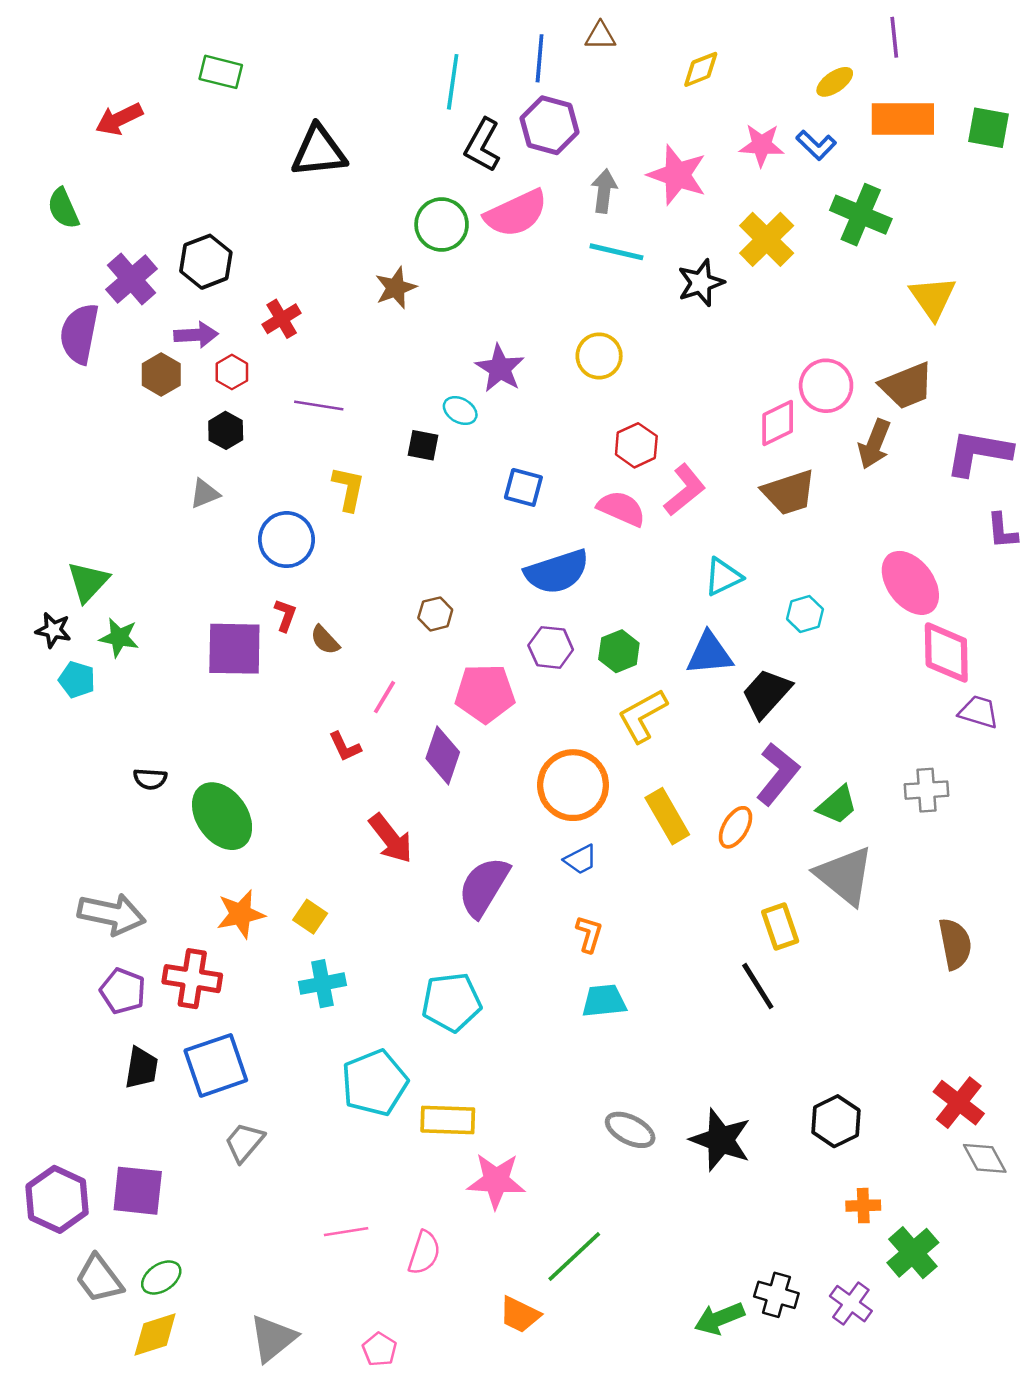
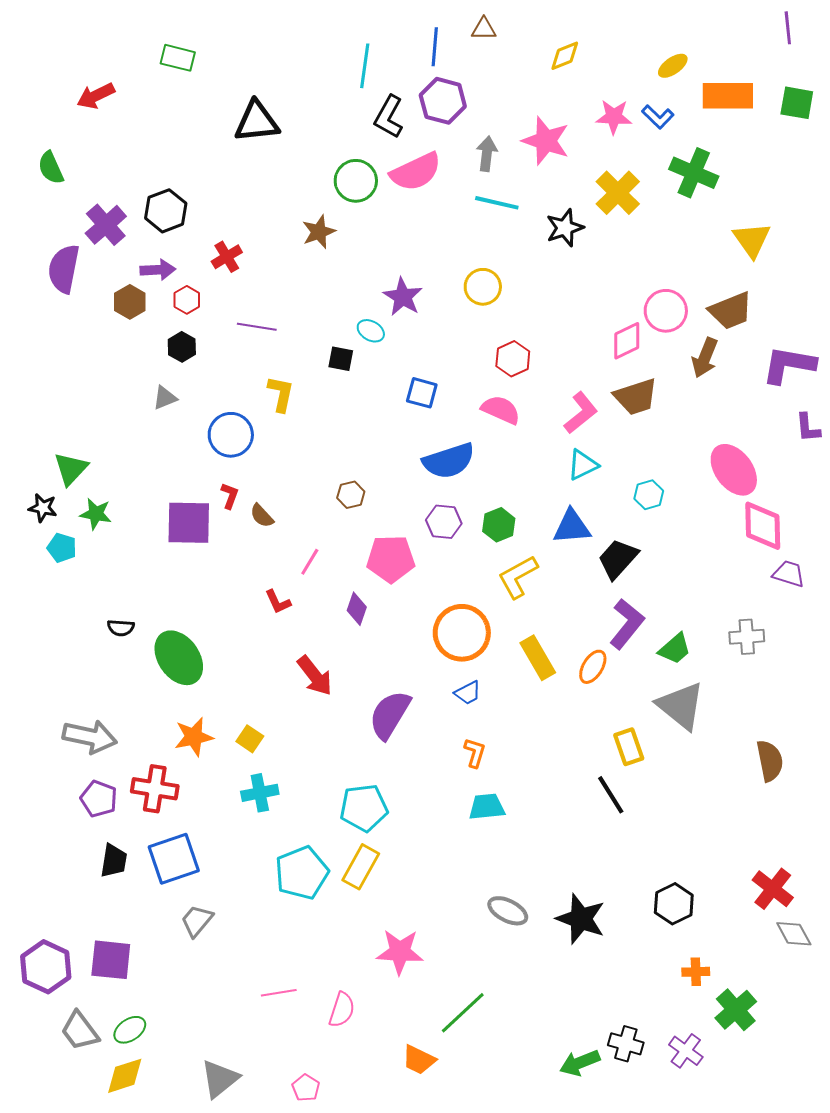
purple line: (894, 37) -> (788, 28), moved
pink L-shape: (685, 490) -> (581, 413), moved
purple diamond: (443, 755) -> (357, 609), size x0.7
yellow rectangle: (448, 1120) -> (361, 867), moved, turned -63

